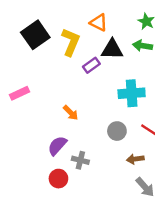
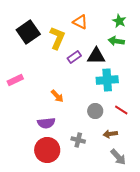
black triangle: (112, 49) -> (96, 56), moved
purple semicircle: (57, 146) -> (46, 123), turned -138
gray cross: (80, 160) -> (78, 140), moved
red circle: (58, 179) -> (47, 150), size x1.6

